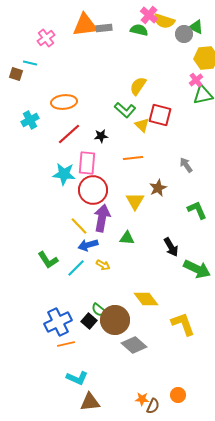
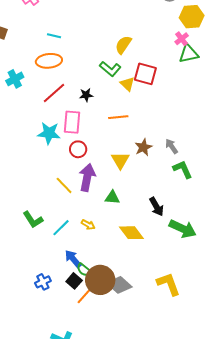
cyan line: (30, 63) -> (54, 36), moved
gray arrow: (186, 165) -> (172, 146), moved
red circle: (93, 190) -> (78, 149), size x0.6
blue arrow: (88, 245) -> (73, 259), moved, turned 66
yellow diamond: (146, 299) -> (131, 233), moved
blue cross: (58, 322) -> (43, 282), size x0.6
orange line: (66, 344) -> (84, 296), moved, turned -36
gray diamond: (134, 345) -> (119, 285), moved

